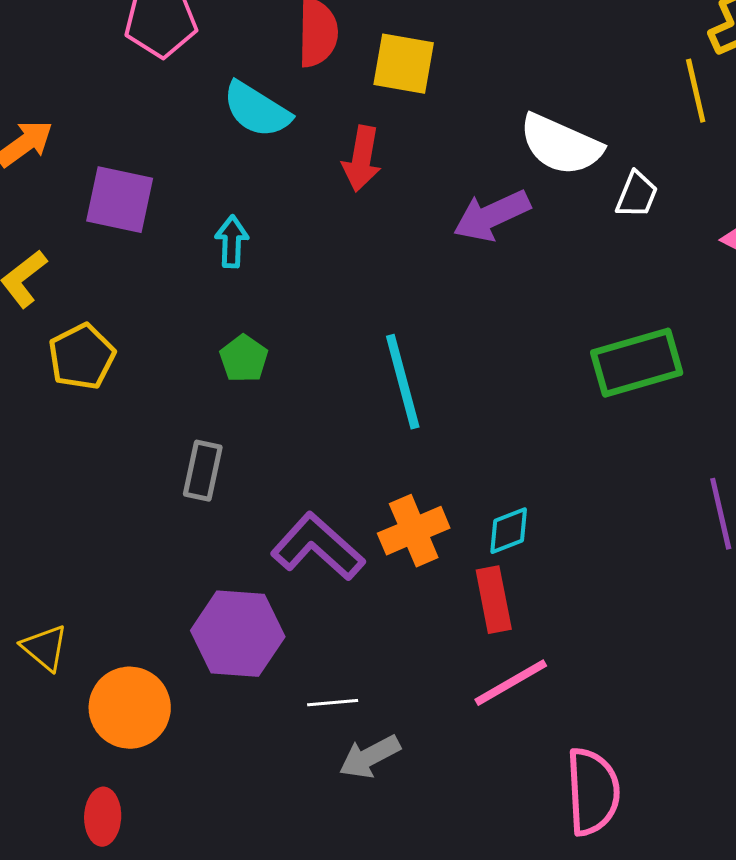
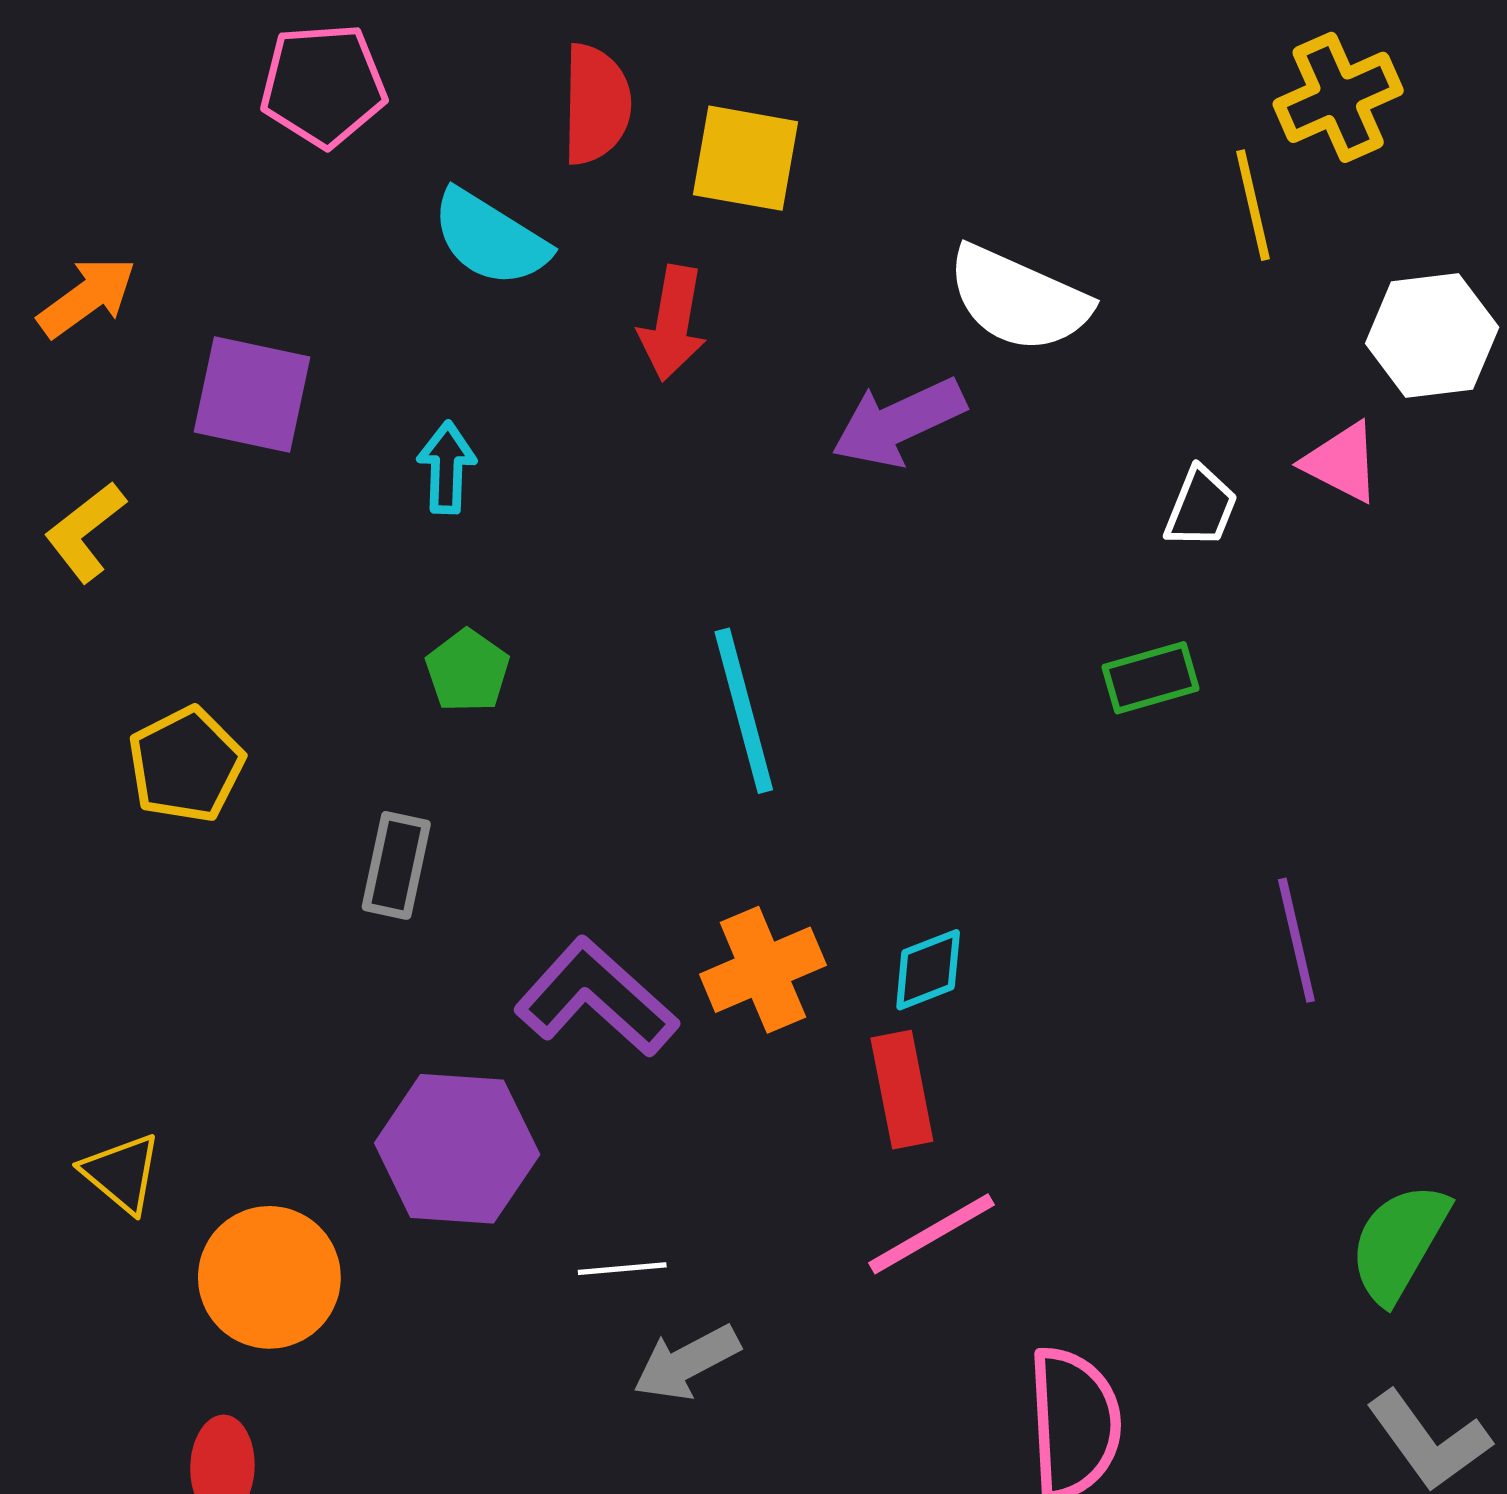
white trapezoid: (637, 195) -> (1201, 507), moved
yellow pentagon: (82, 357) -> (186, 765), moved
green rectangle: (637, 363) -> (1150, 678), size x0.6

